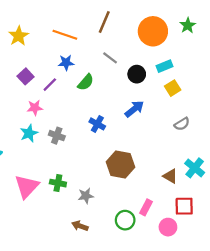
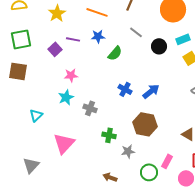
purple square: (25, 76) -> (55, 49), moved
purple line: (50, 85) -> (73, 39), moved, turned 56
blue arrow: (134, 109) -> (151, 91), moved
gray cross: (57, 136) -> (90, 108), moved
green cross: (58, 183) -> (109, 135), moved
gray star: (86, 196) -> (128, 151), moved

